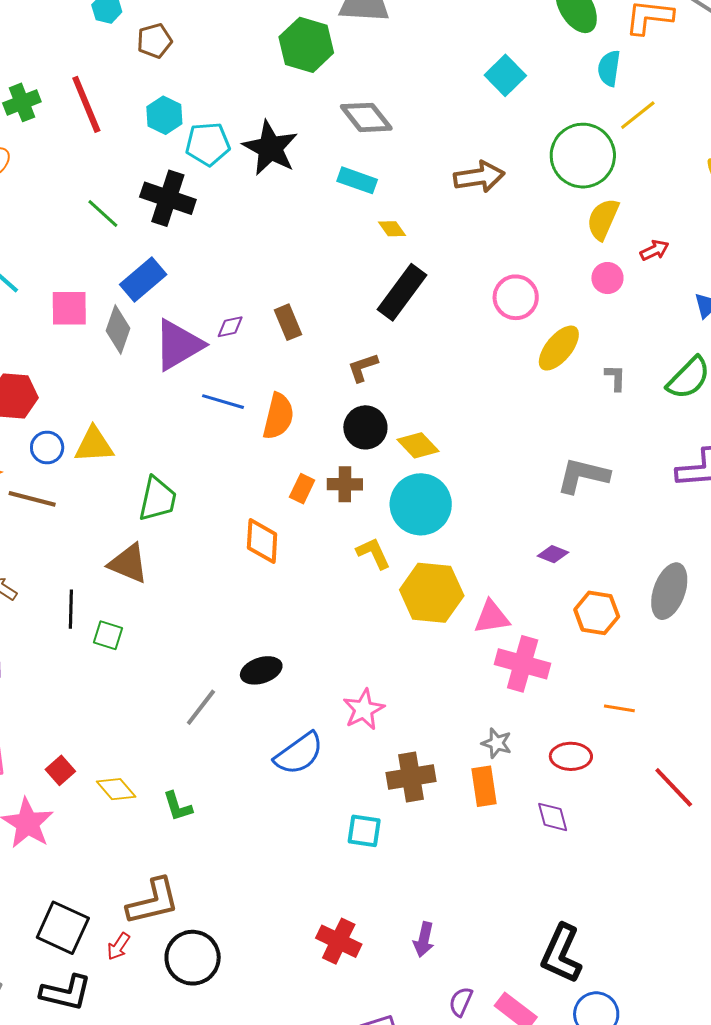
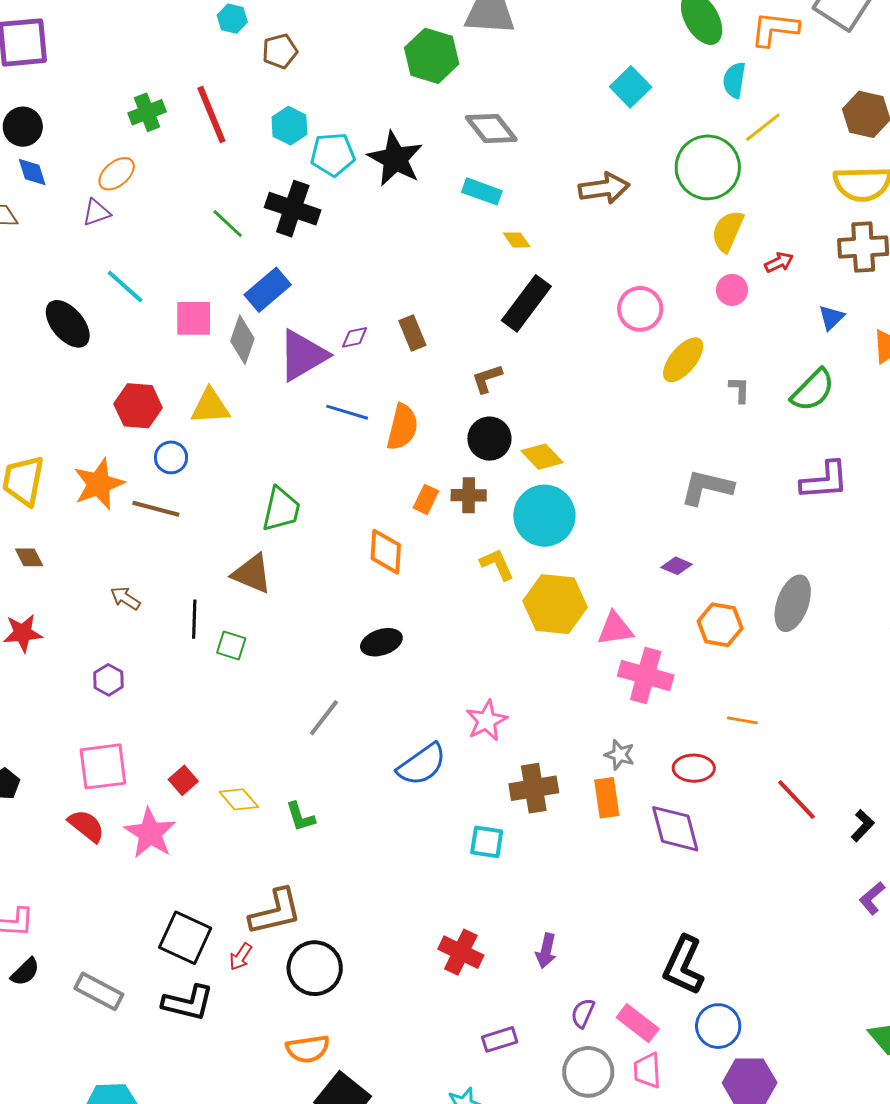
yellow triangle: (94, 445) -> (210, 406), moved
black ellipse: (261, 670) -> (381, 642), moved
purple diamond: (553, 817) -> (675, 829), size x1.6

